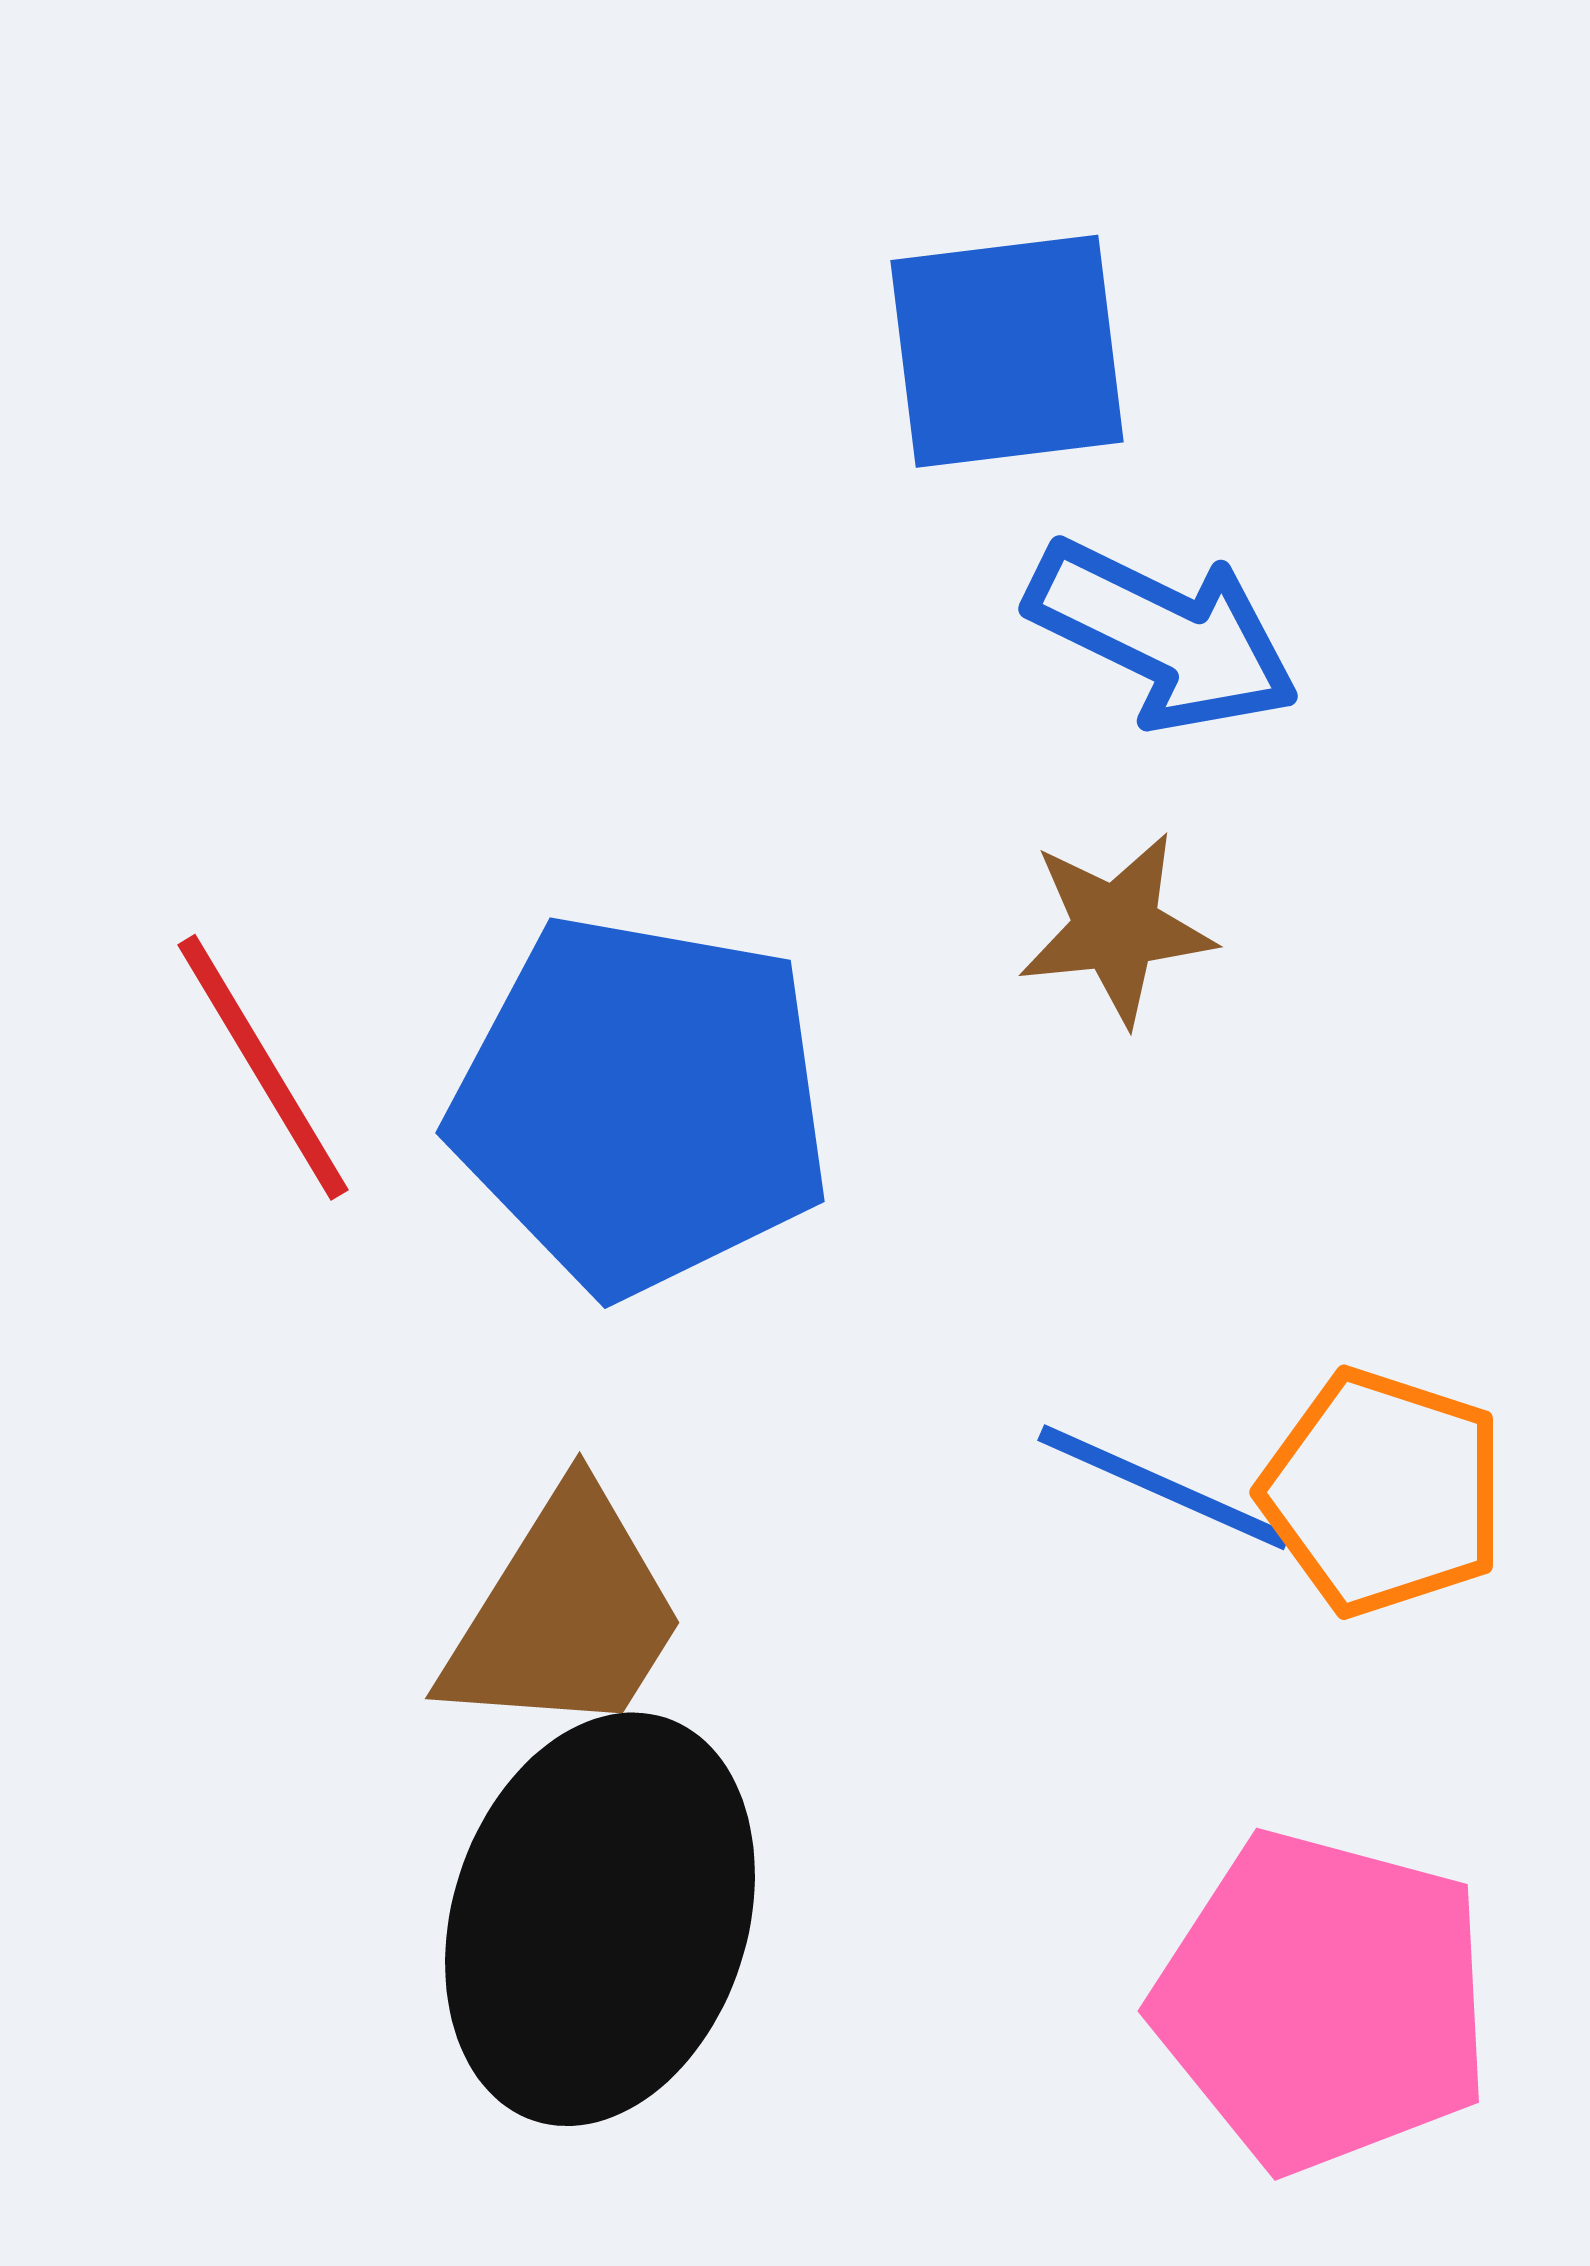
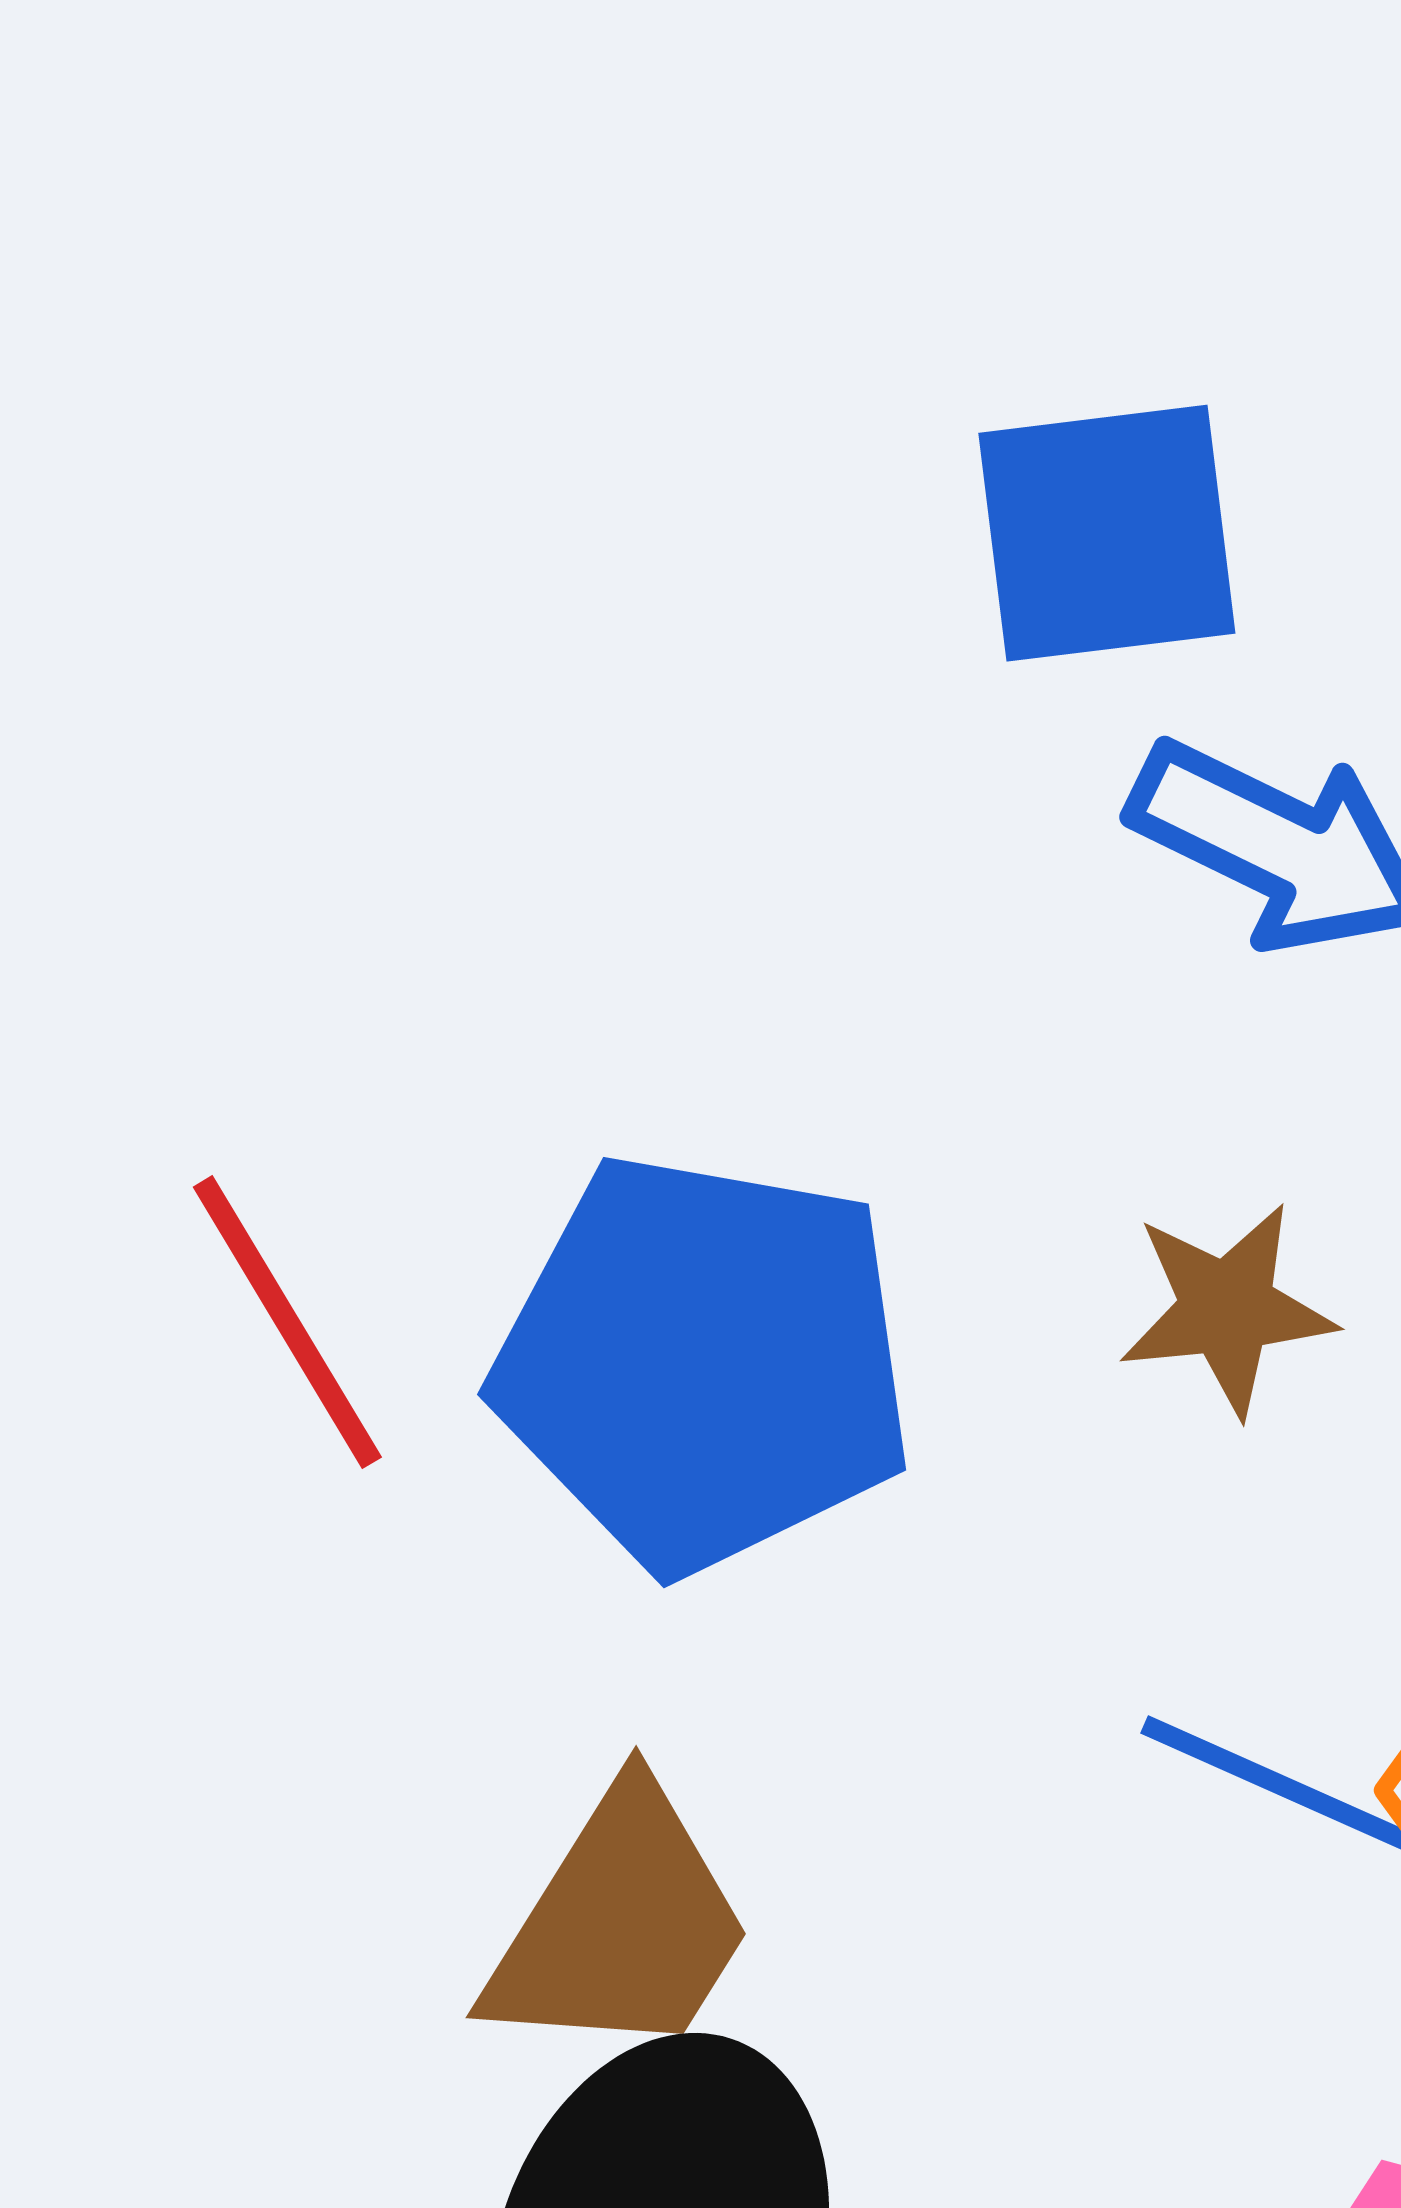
brown star: (1116, 928) -> (1227, 1309), moved

